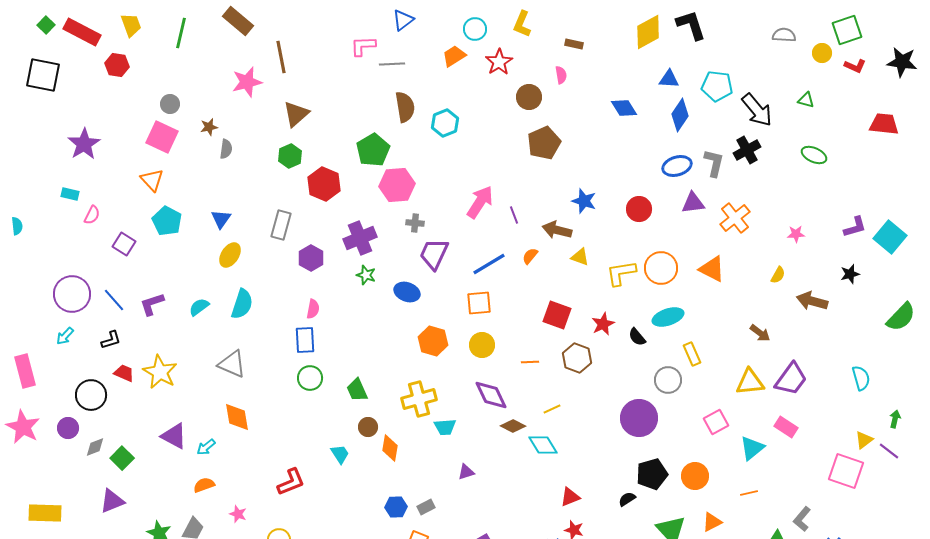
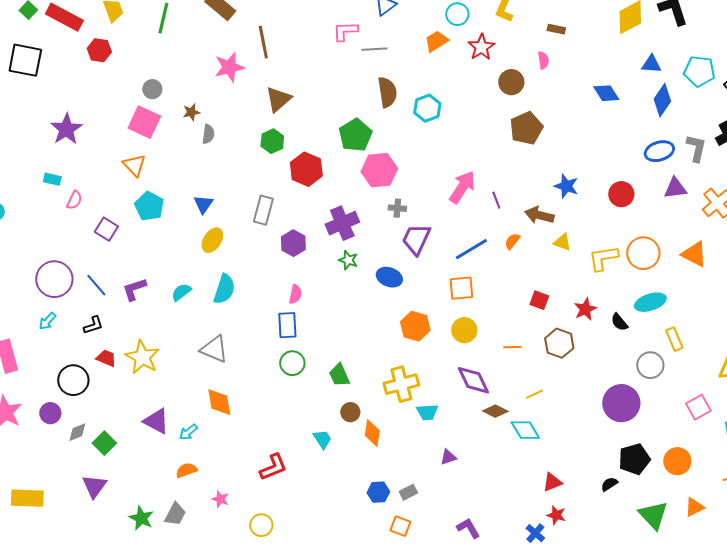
red square: (557, 315) -> (539, 300), size x0.7
purple triangle: (112, 501) -> (94, 486), turned -32

